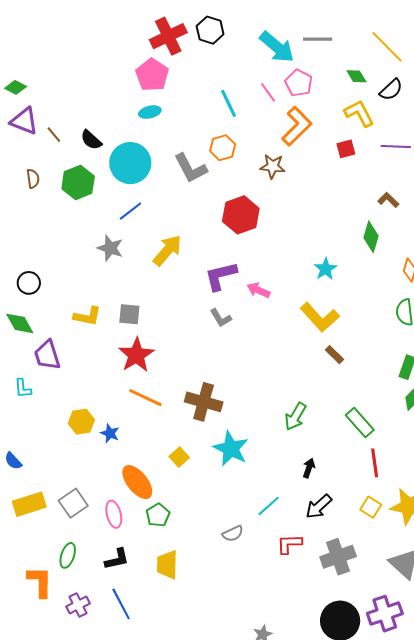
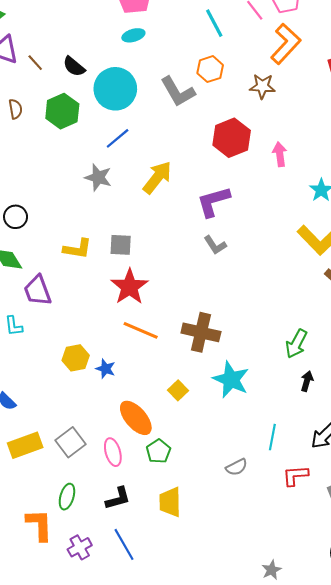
pink arrow: (258, 290) -> (280, 154), moved, turned 60
black arrow: (309, 468) -> (307, 381), moved
cyan line: (269, 506) -> (272, 437), turned -35

